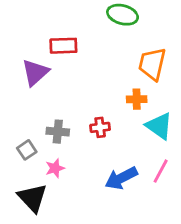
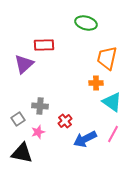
red cross: (100, 127) -> (65, 121), moved, turned -32
black triangle: (32, 198) -> (22, 153), turned -35

